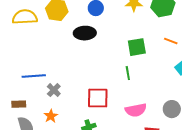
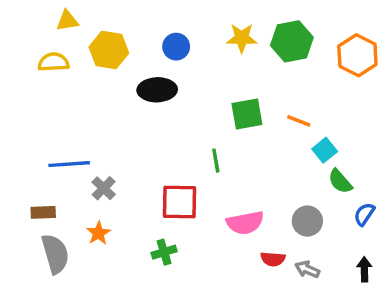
yellow semicircle: (25, 17) -> (54, 62), size x0.7
orange line: (171, 41) -> (299, 121), moved
green line: (128, 73) -> (216, 161), moved

